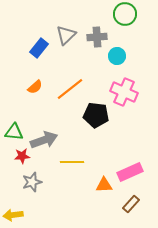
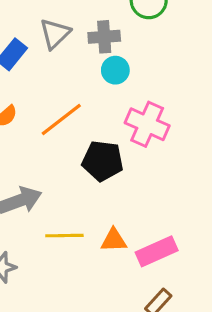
cyan circle: (117, 56) -> (115, 70), moved
orange triangle: (104, 185) -> (114, 240), moved

